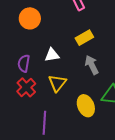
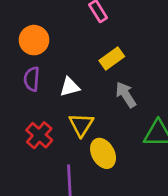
purple semicircle: (24, 63) -> (32, 79), moved
yellow ellipse: (86, 106) -> (103, 153), moved

